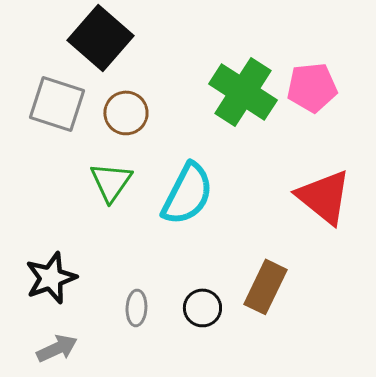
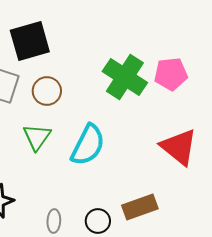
black square: (100, 38) -> (30, 41), turned 33
brown rectangle: (265, 287) -> (140, 207), turned 44

